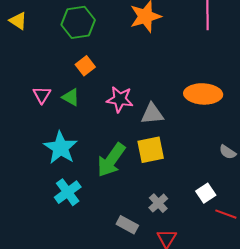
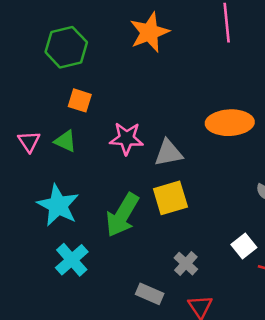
orange square: (85, 66) -> (80, 100), turned -30

